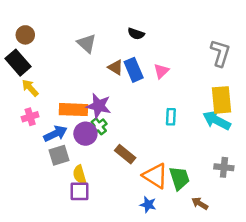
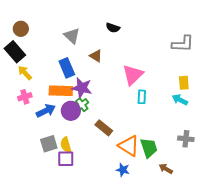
gray L-shape: (220, 53) -> (183, 44), turned 75
blue rectangle: (134, 70) -> (67, 68), moved
pink triangle: (161, 71) -> (133, 75), moved, size x1.6
yellow rectangle: (221, 100) -> (184, 83), size x0.6
cyan arrow: (217, 120) -> (180, 100), size x0.7
gray square: (59, 155) -> (49, 144), moved

